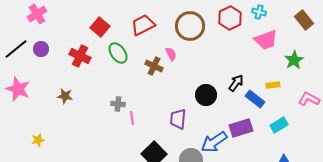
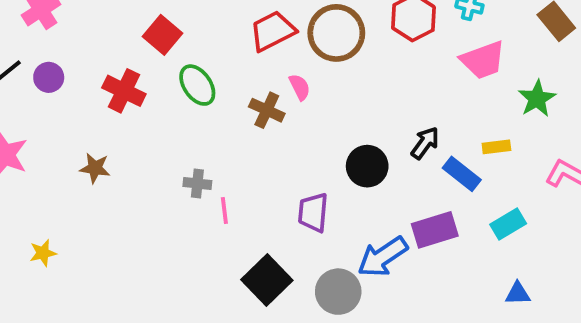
red trapezoid: (143, 25) -> (273, 31), moved

